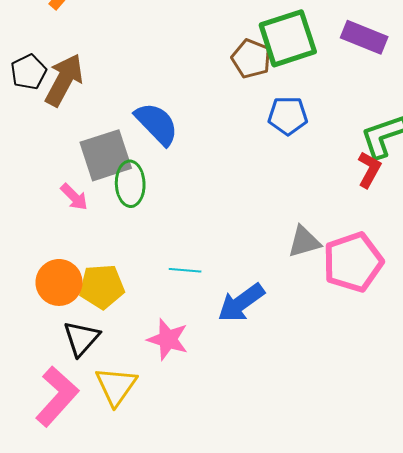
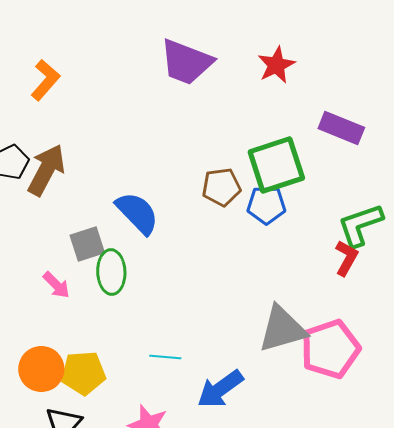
green square: (288, 38) -> (276, 165), moved
brown pentagon: (251, 59) -> (221, 187), moved, turned -30
gray square: (106, 155) -> (87, 244), size x0.7
gray triangle: (304, 242) -> (282, 329), size x1.5

